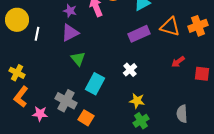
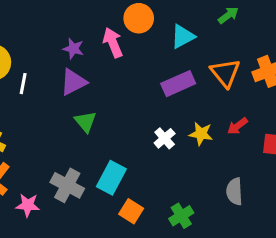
orange triangle: (170, 27) -> (225, 73), turned 35
cyan rectangle: (95, 84) -> (111, 178), moved
yellow star: (137, 101) -> (201, 134), moved
gray semicircle: (182, 114) -> (234, 191), moved
orange square: (86, 118) -> (131, 211), moved

